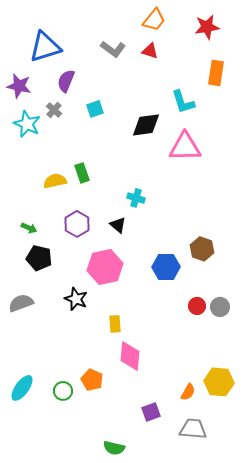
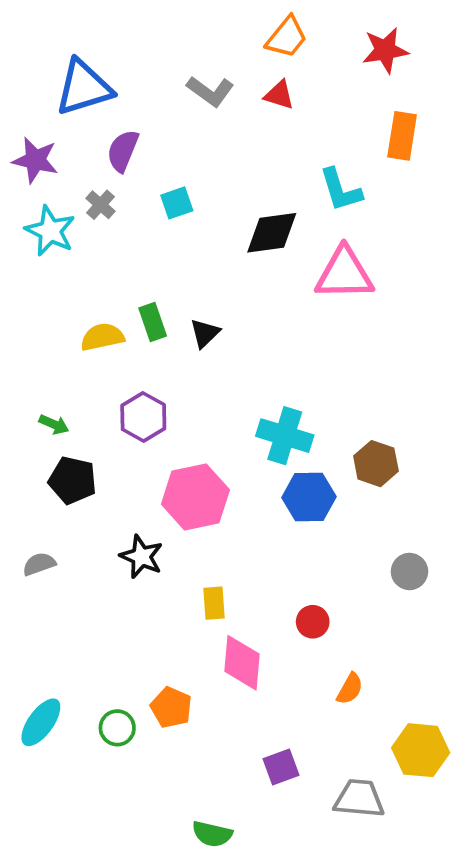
cyan cross: (136, 198) -> (285, 436), moved, size x1.6
black triangle: (118, 225) -> (205, 333), moved, turned 36
gray semicircle: (21, 303) -> (39, 564), size x0.7
red circle: (197, 306) -> (313, 622), moved
yellow hexagon: (219, 382) -> (421, 750), moved
orange semicircle: (188, 392) -> (350, 689), moved

